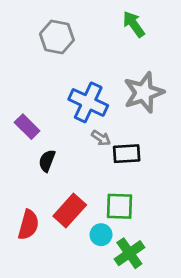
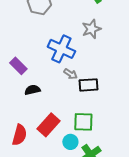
gray star: (144, 92) -> (91, 29), moved, size x0.7
black semicircle: (47, 161) -> (32, 90), turned 56

